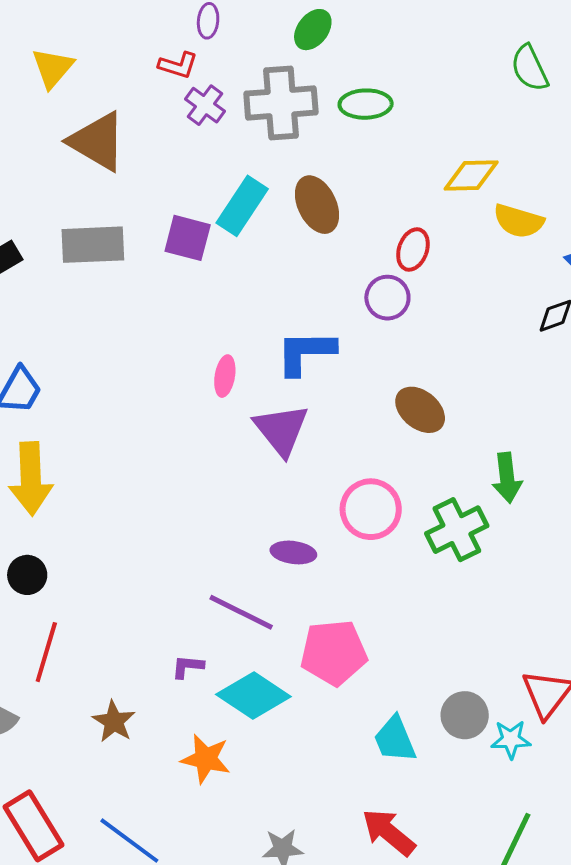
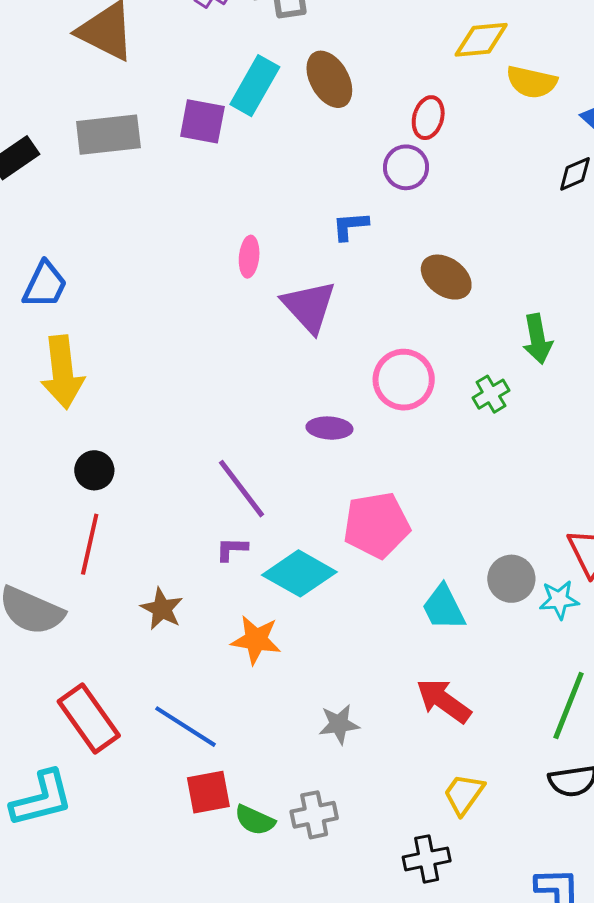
blue L-shape: (306, 352) -> (350, 226), moved, size x0.6
green cross: (457, 530) -> (491, 394), size x0.6
black circle: (27, 575) -> (94, 470), moved
purple line: (241, 612) -> (242, 489), moved, turned 30

